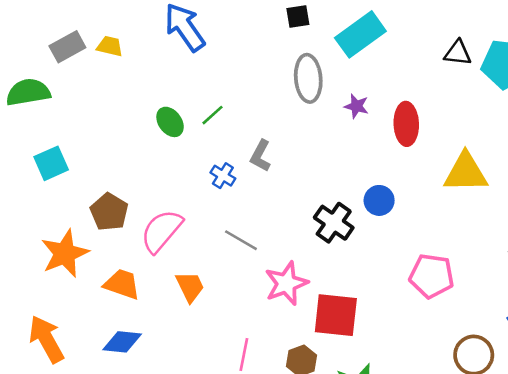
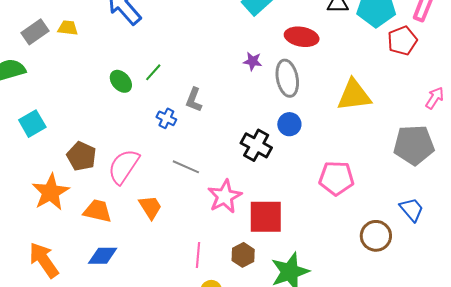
gray ellipse: (308, 78) -> (287, 78), moved
purple star: (357, 106) -> (253, 61), moved
red ellipse: (406, 124) -> (302, 37), moved, turned -72

